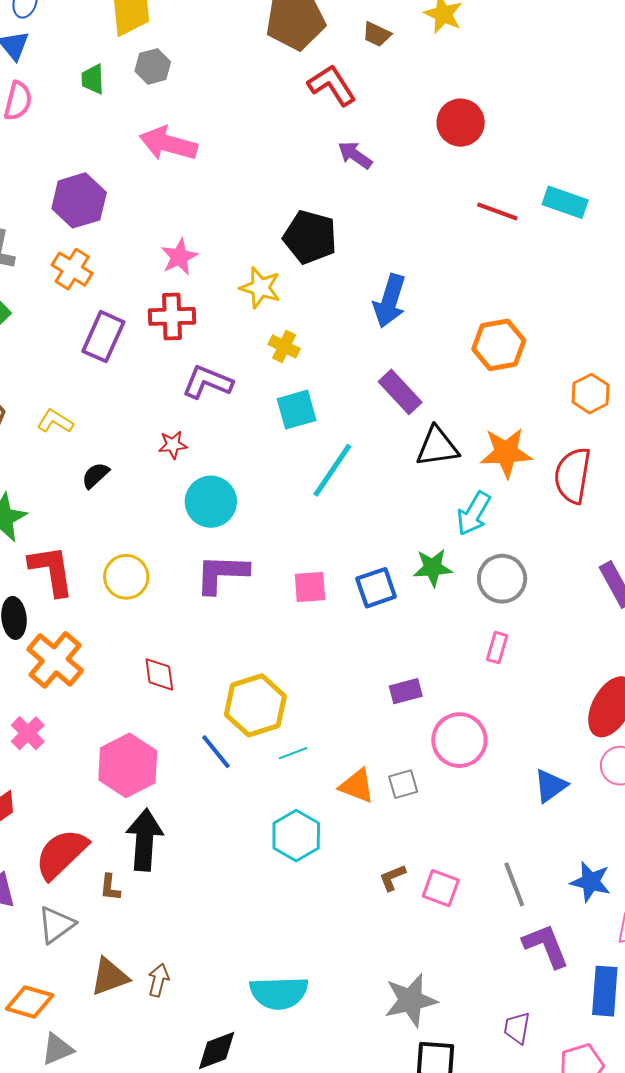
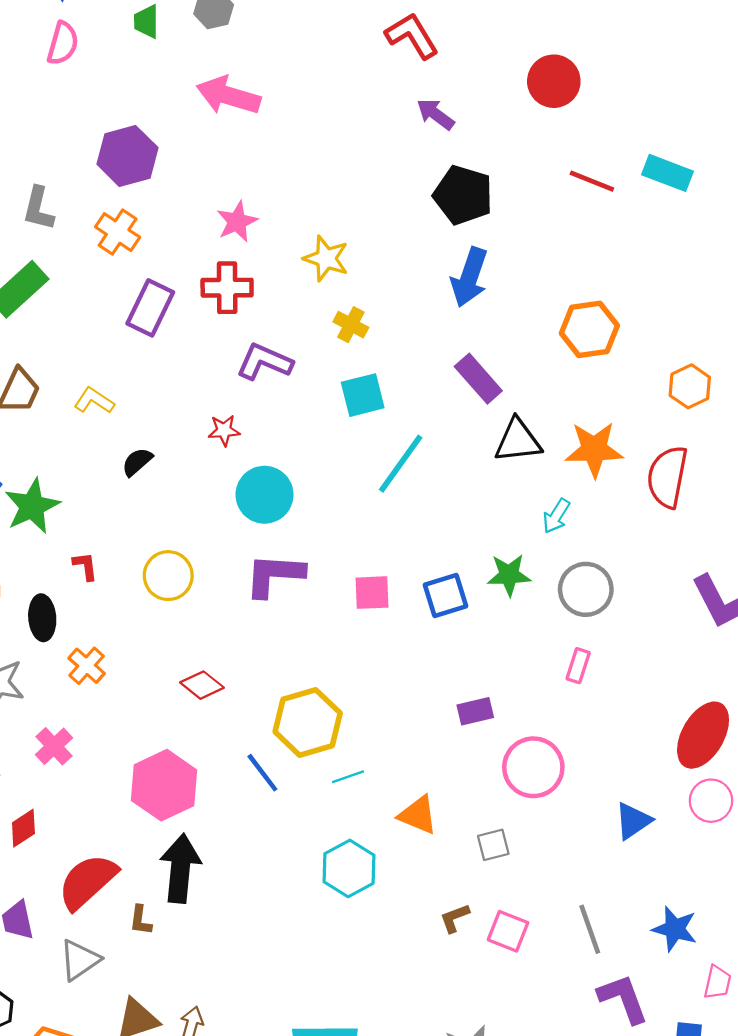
black pentagon: (310, 237) -> (463, 195), moved
cyan arrow: (474, 513) -> (556, 516), size x0.7
red L-shape: (51, 570) -> (85, 566), size x0.5
orange cross: (55, 660) -> (87, 666), size x0.6
red diamond: (159, 674) -> (202, 685), turned -45
gray square: (403, 784) -> (493, 845), moved

